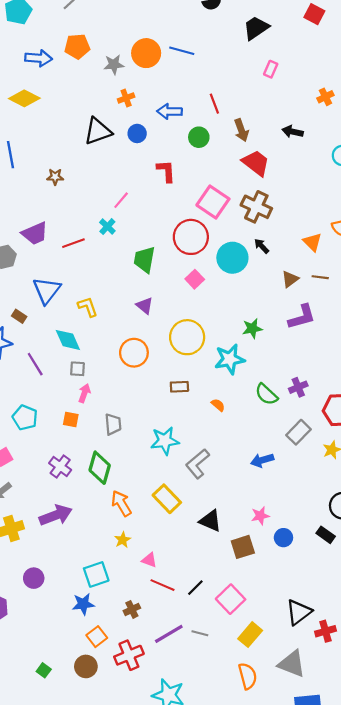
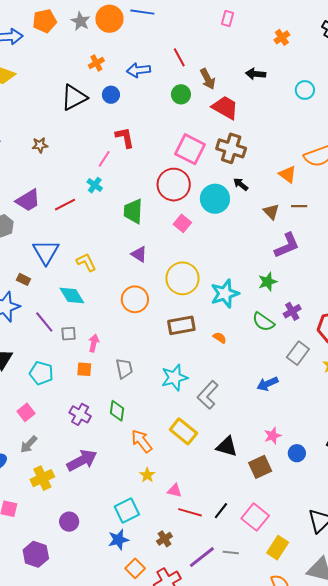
gray star: (114, 64) -> (81, 21), moved, turned -30
green circle: (199, 137) -> (181, 94), moved
red L-shape: (166, 171) -> (125, 137), moved
brown triangle: (290, 279) -> (271, 212), turned -30
green star: (252, 328) -> (268, 282), moved
gray square: (78, 369) -> (69, 334), moved
brown rectangle: (179, 387) -> (181, 325), size x1.5
green diamond: (100, 468) -> (117, 411), size x0.7

